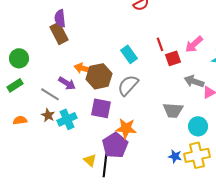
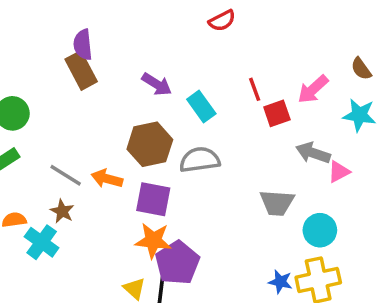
orange arrow: (83, 68) -> (107, 179), moved
purple arrow: (67, 83) -> (157, 84), moved
gray semicircle: (128, 85) -> (200, 160), turned 40
cyan cross: (67, 119) -> (42, 242), moved, turned -30
orange star: (126, 128) -> (153, 240), moved

